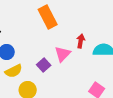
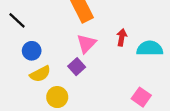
pink triangle: (63, 54) -> (86, 43), moved

